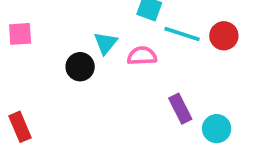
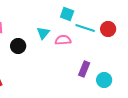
black circle: (80, 67) -> (18, 46), moved
purple rectangle: (180, 109) -> (84, 69), turned 49

